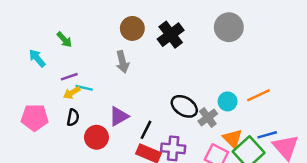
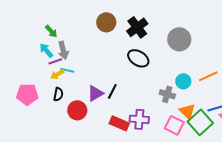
gray circle: (229, 27) -> (179, 39), moved
cyan arrow: (37, 58) -> (46, 50), moved
gray arrow: (122, 62) -> (63, 50), moved
black ellipse: (184, 106) -> (138, 58), moved
gray cross: (208, 117) -> (167, 94), turned -35
black line: (146, 130) -> (112, 91), moved

